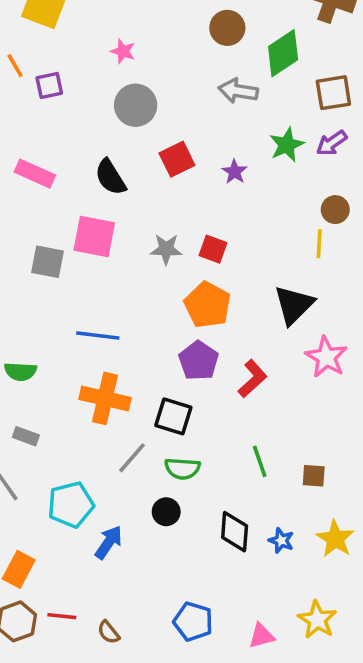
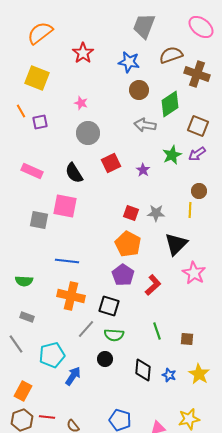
brown square: (333, 93) -> (198, 126), turned 30
gray star: (166, 249) -> (156, 213), moved
yellow star: (317, 620) -> (189, 419), turned 30

